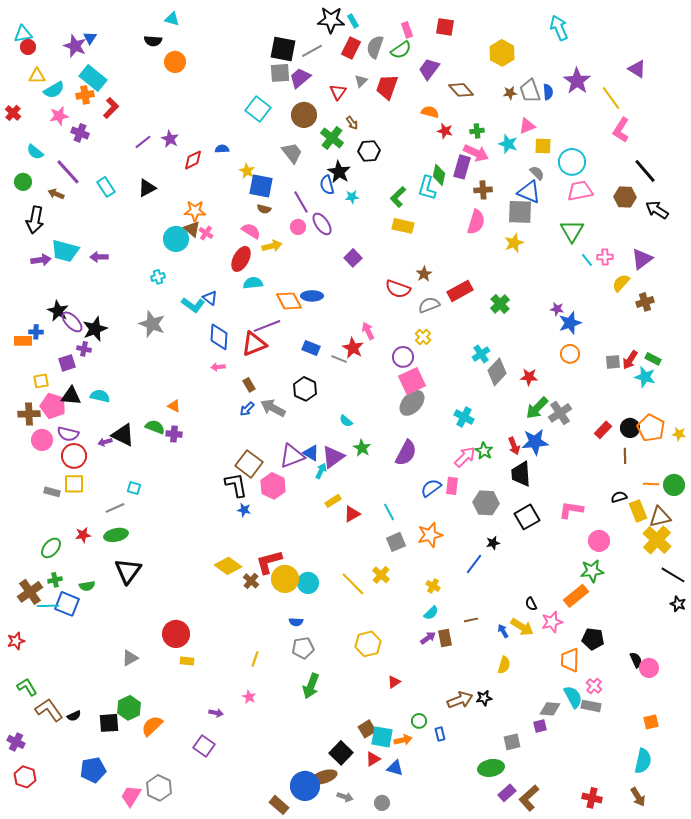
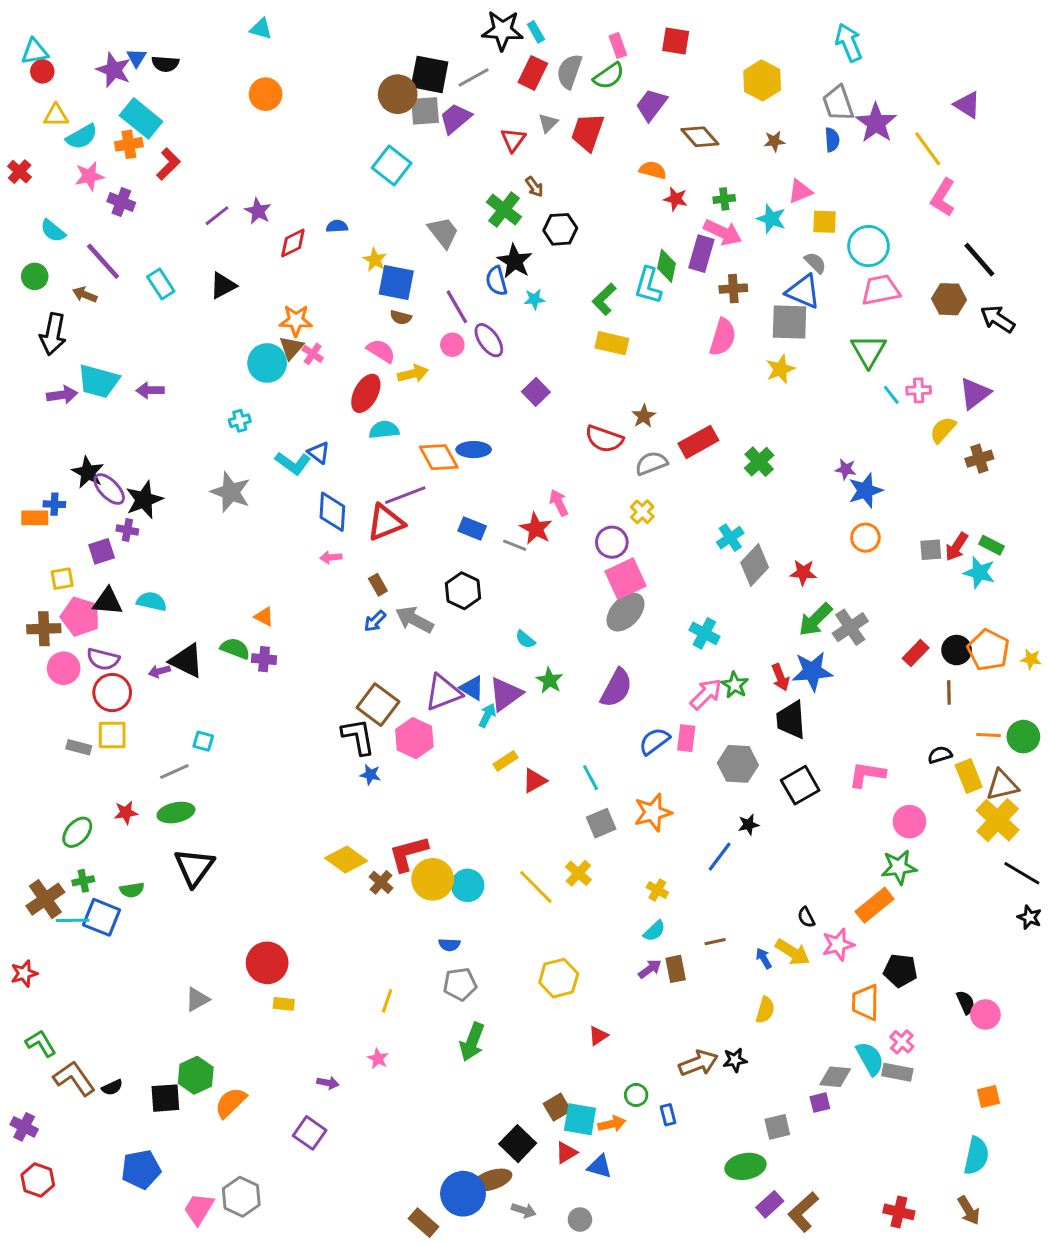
black semicircle: (153, 41) -> (165, 64), moved
gray trapezoid: (530, 91) -> (838, 103), moved
brown circle: (304, 115) -> (398, 94), moved
brown triangle: (192, 229) -> (291, 348), turned 30

